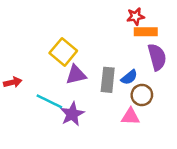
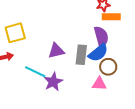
yellow square: (63, 52) -> (15, 33), moved, turned 35
purple semicircle: (157, 57) -> (101, 37), moved
blue semicircle: (129, 77) -> (98, 53), size x1.5

